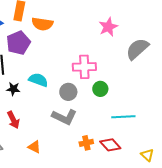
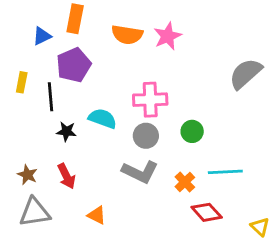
orange semicircle: (42, 24) -> (127, 35), moved
pink star: (108, 27) -> (168, 36), moved
pink cross: (84, 67) -> (150, 100), moved
orange cross: (86, 143) -> (185, 182), moved, turned -32

